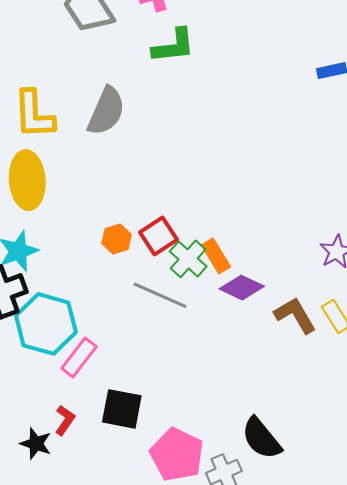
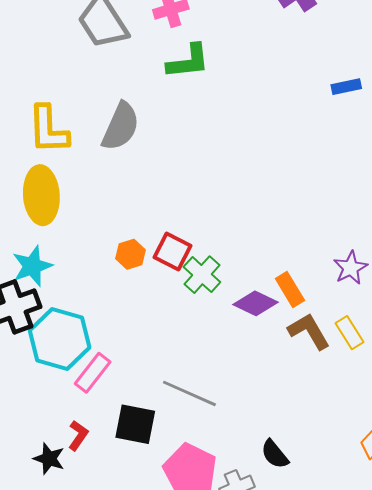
red square: (159, 236) -> (172, 251), turned -30
orange rectangle: (216, 256) -> (290, 289), moved
gray line: (160, 295) -> (189, 393), moved
black semicircle: (261, 438) -> (275, 454), size x0.7

